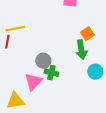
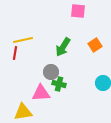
green arrow: (81, 50) -> (63, 47), moved, turned 42
pink triangle: (33, 82) -> (41, 93), turned 42

